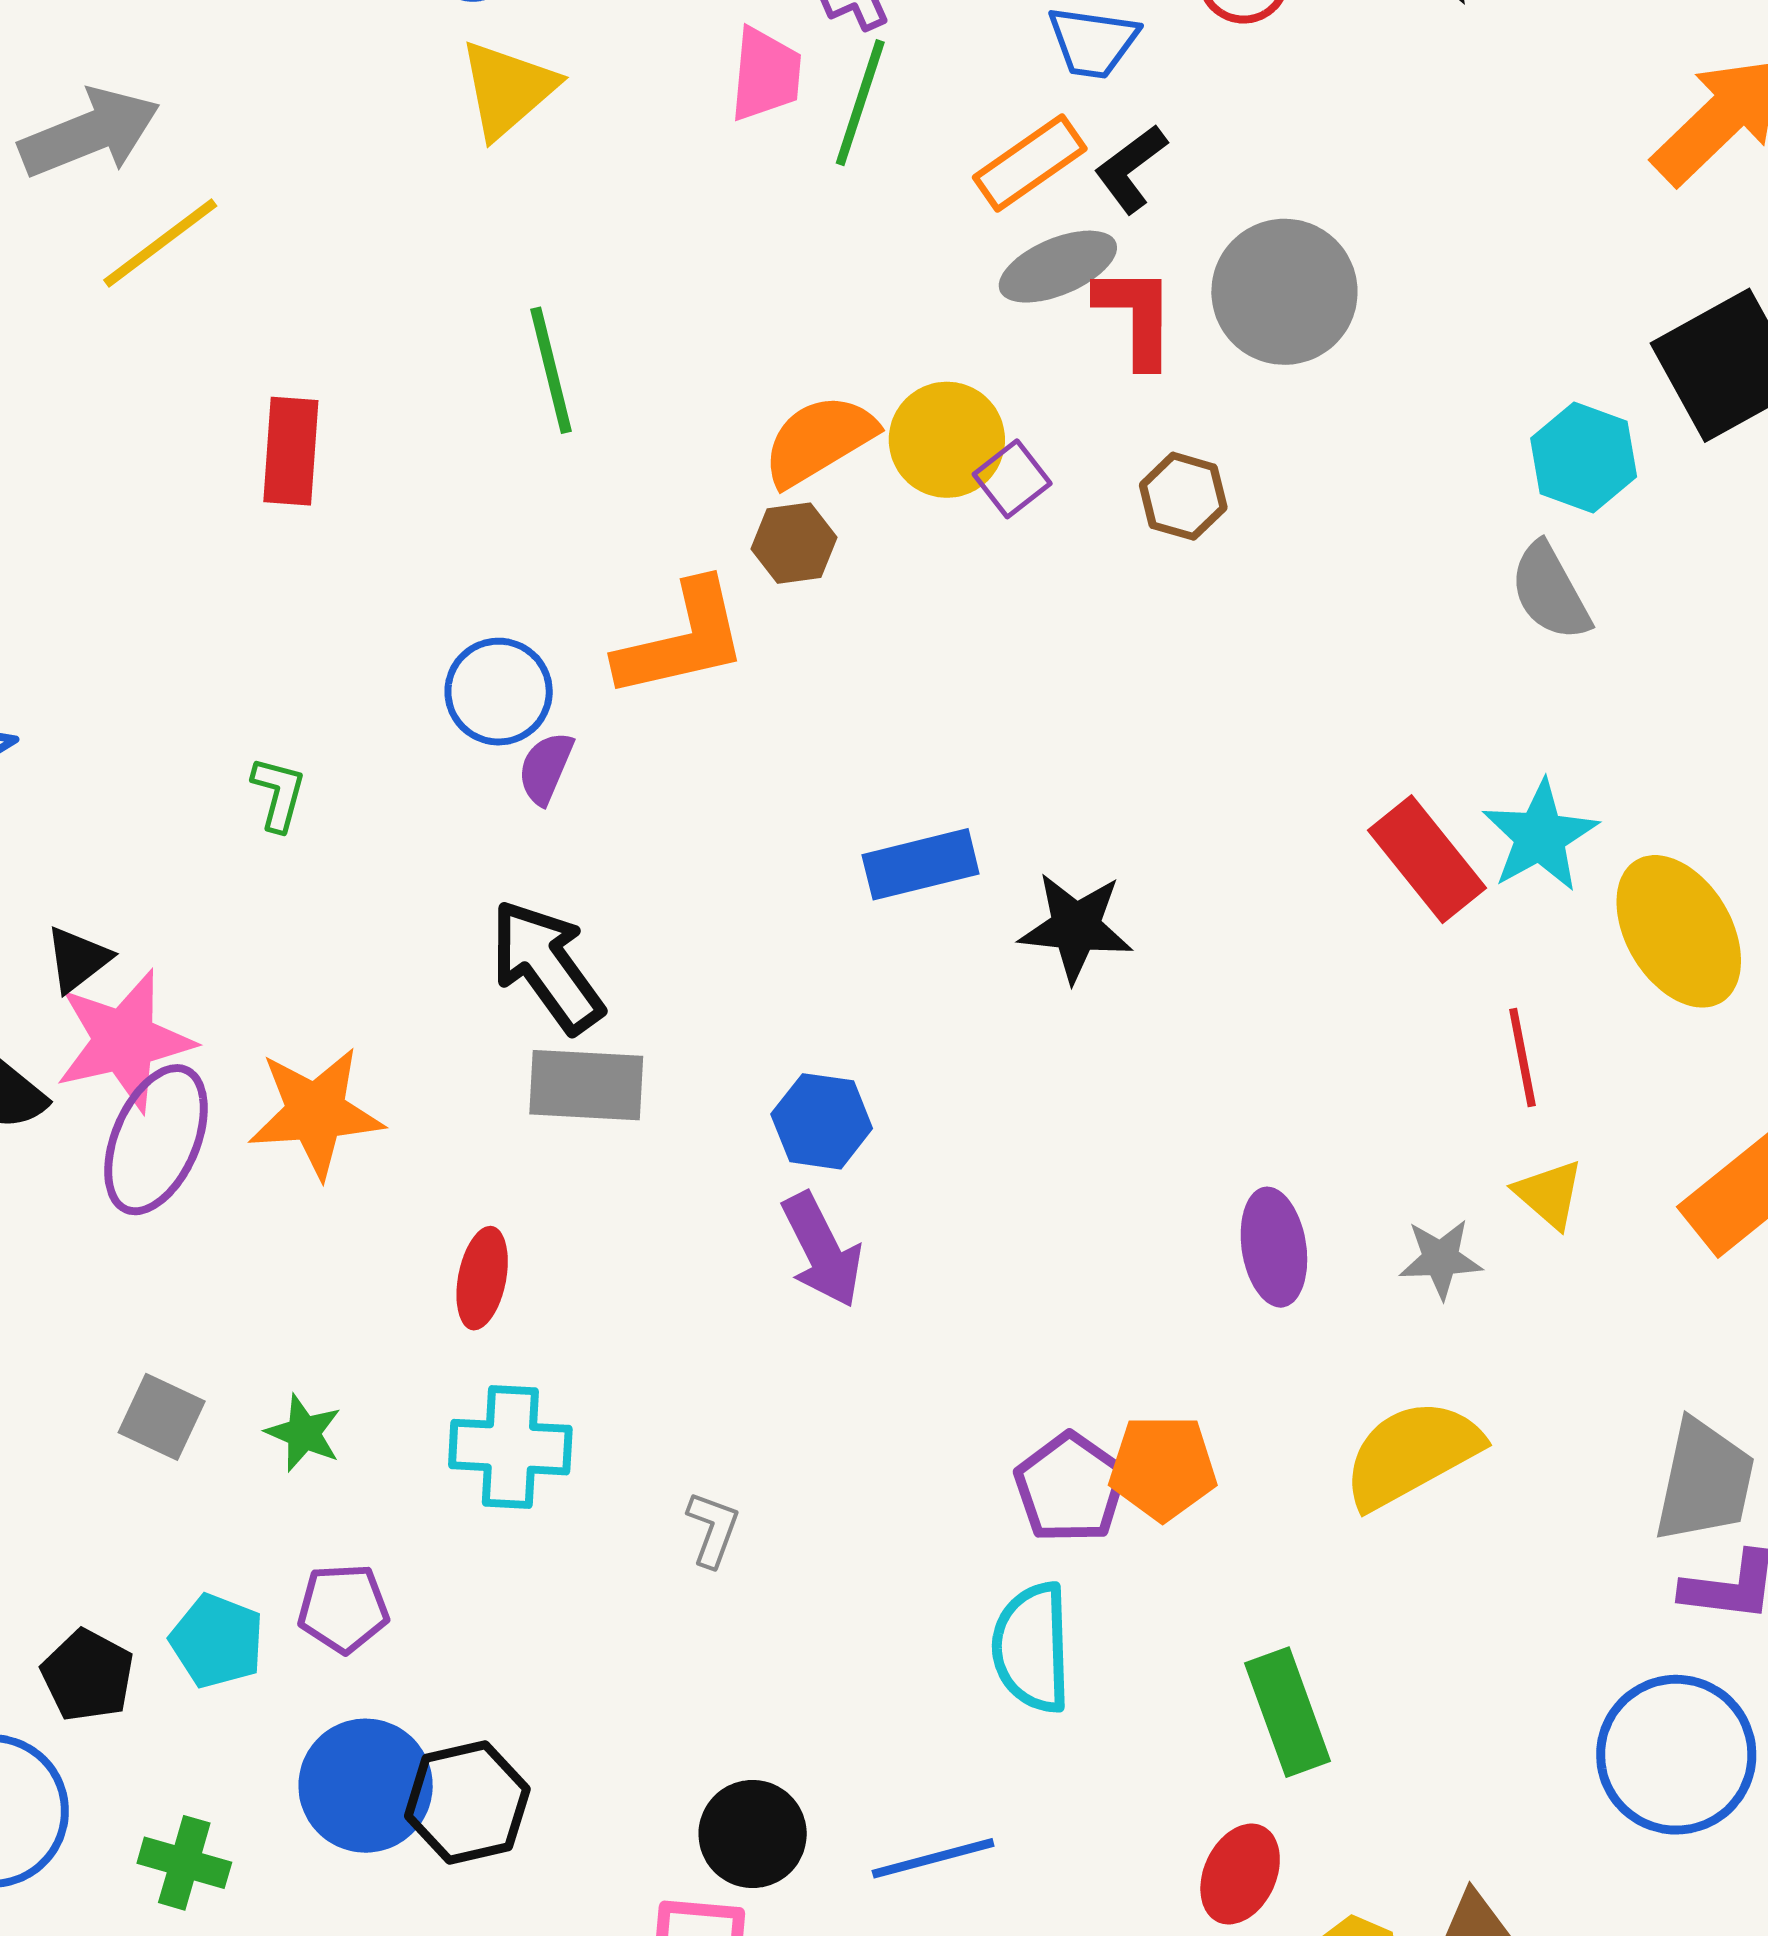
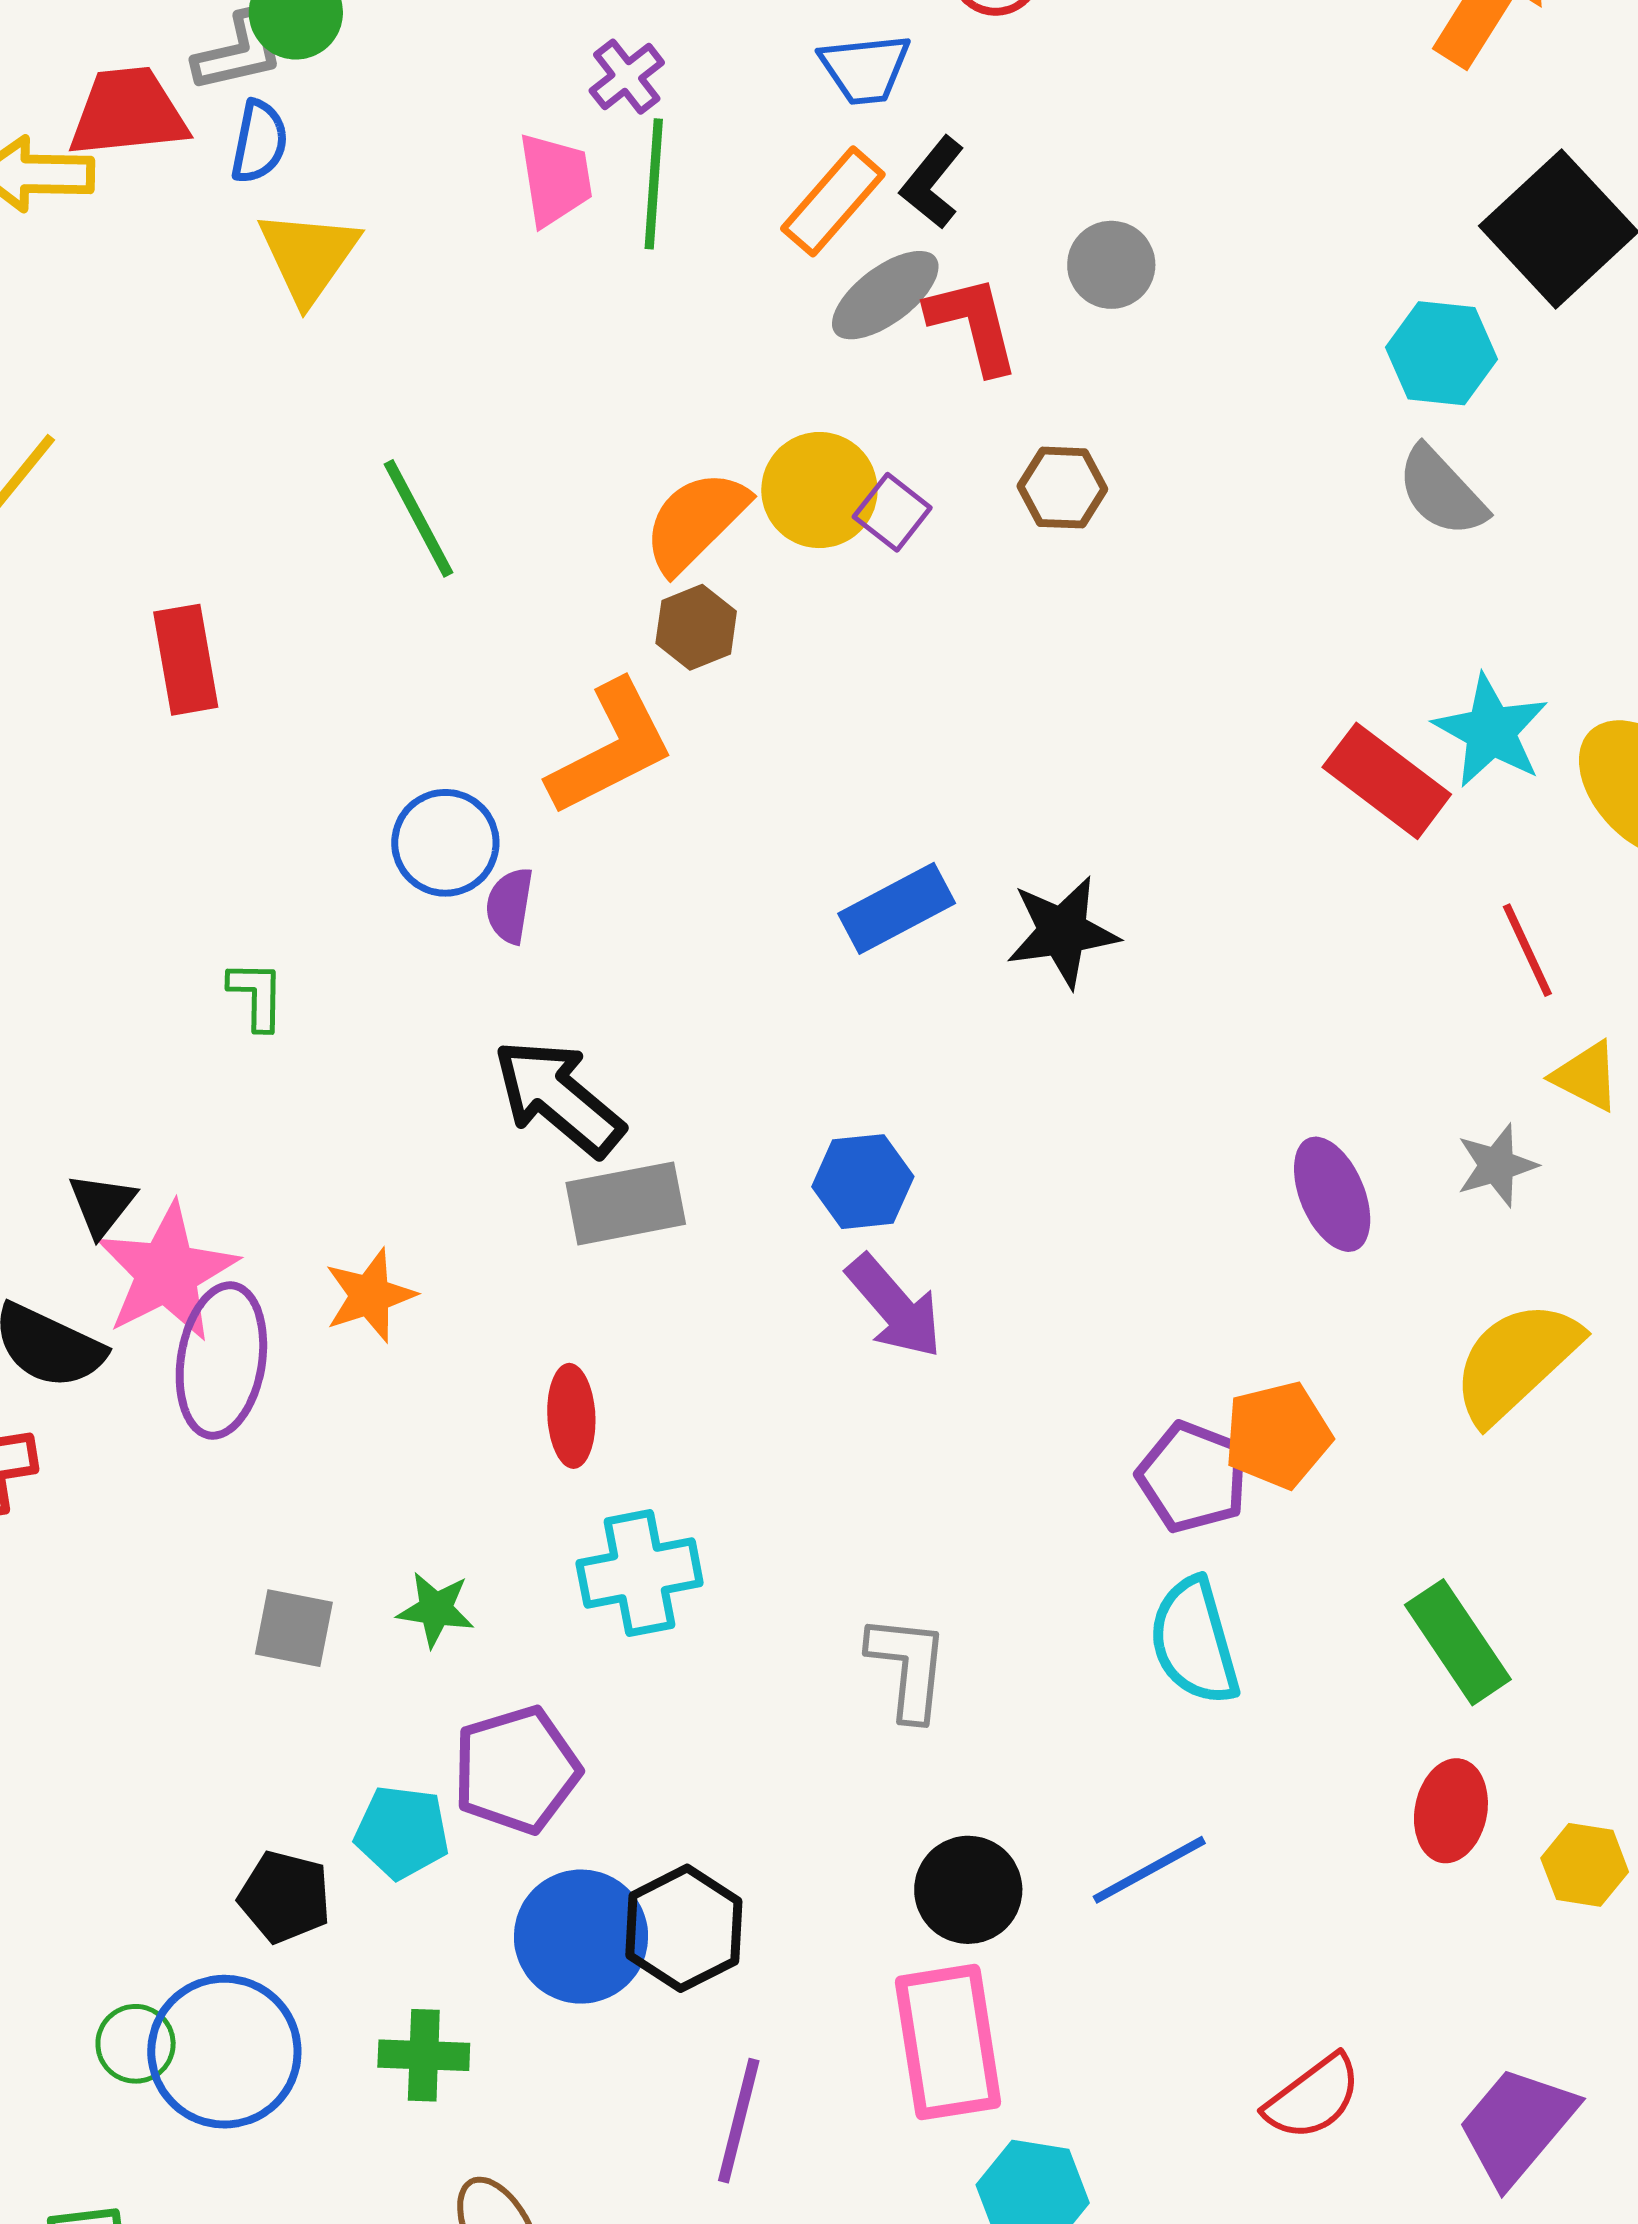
gray circle: (1284, 292) -> (1111, 265), size x0.6
orange star: (316, 1112) -> (370, 1295), size x0.7
gray L-shape: (713, 1529) -> (908, 1667), moved, size x1.5
purple pentagon: (343, 1608) -> (516, 1770), size x1.4

